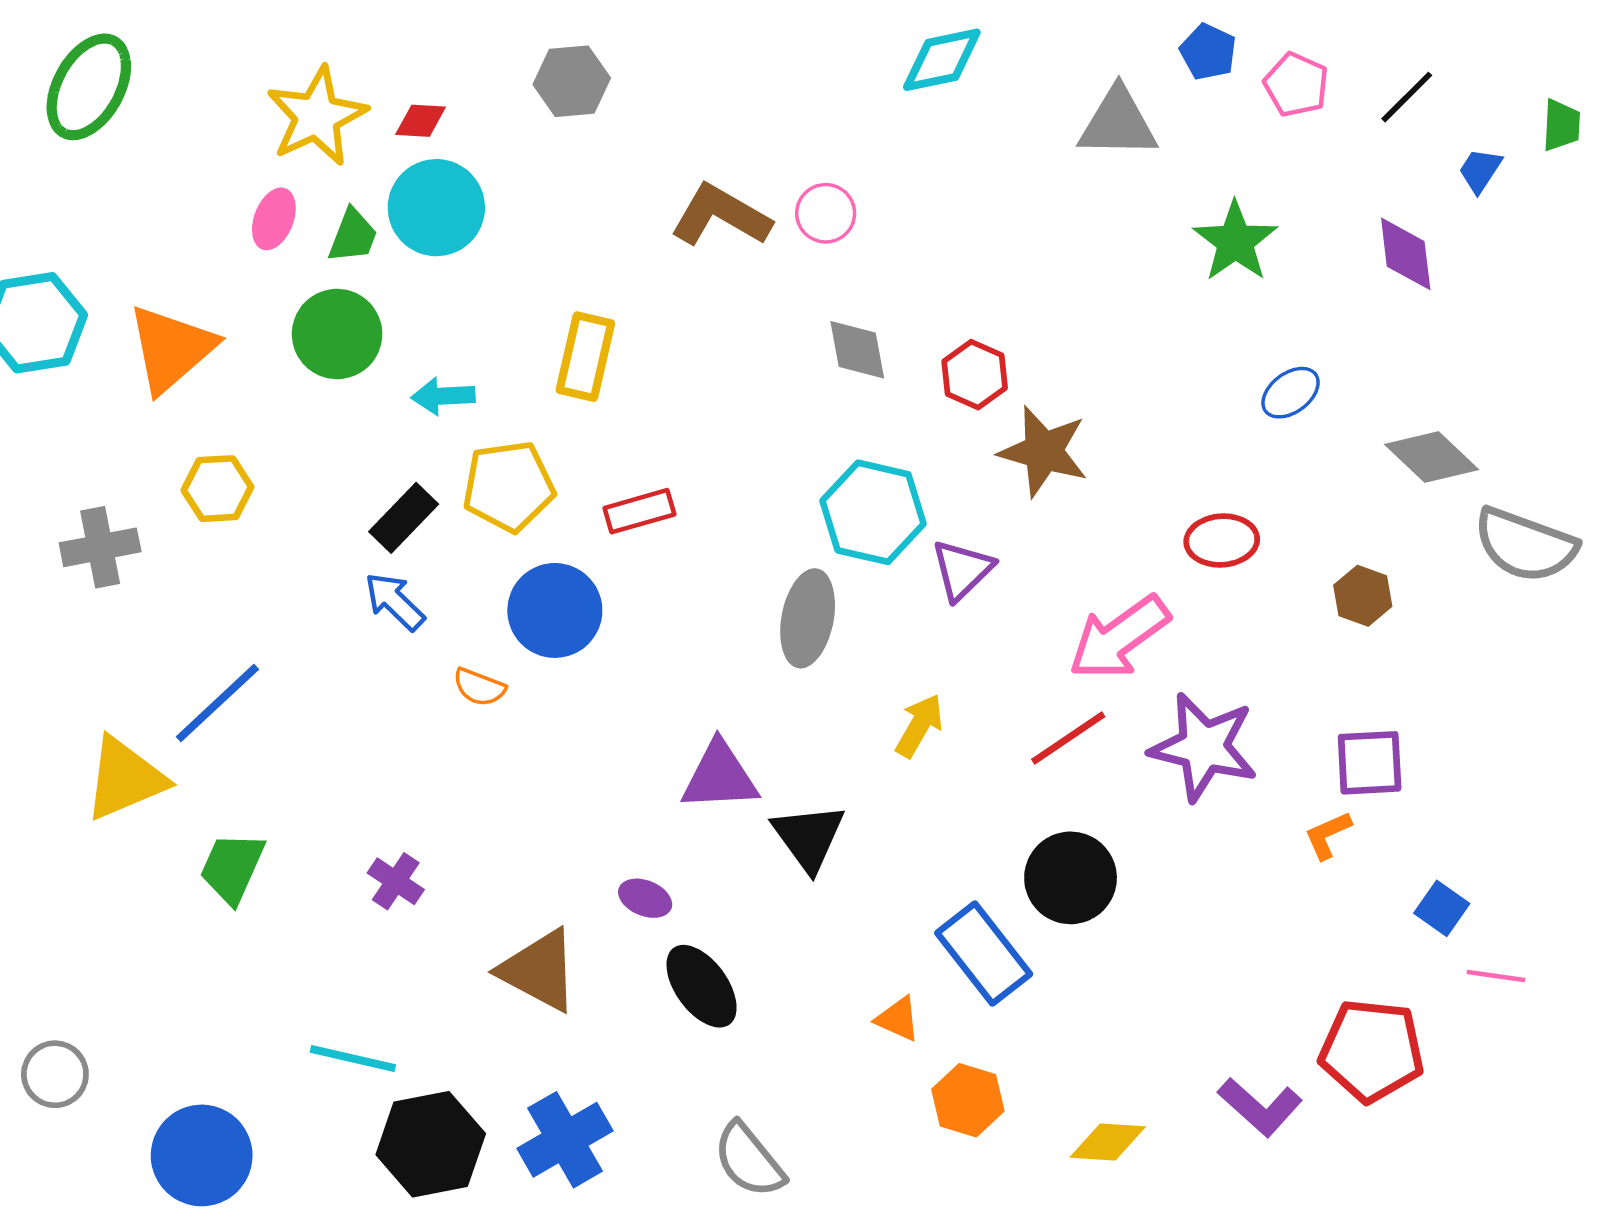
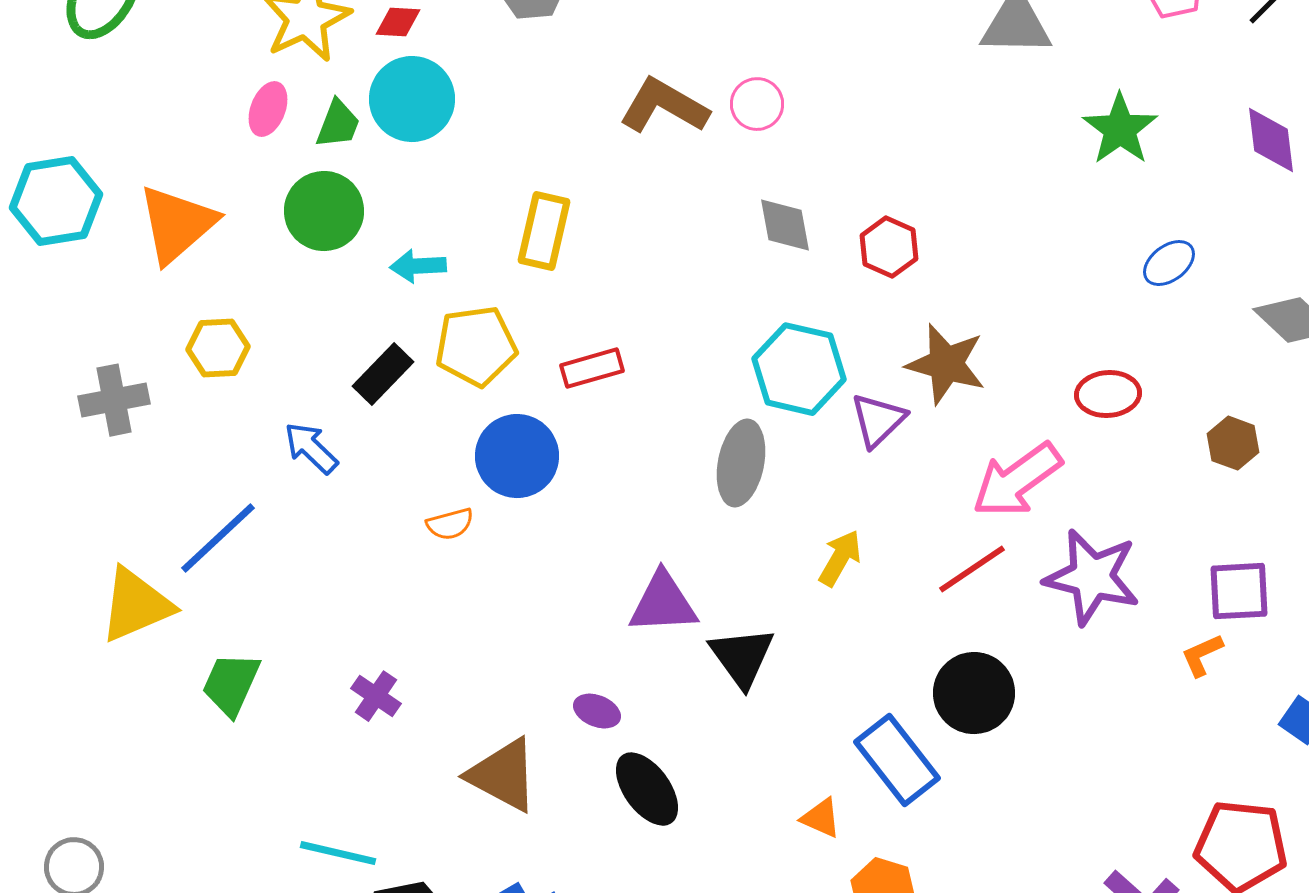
brown star: (1043, 451) -> (946, 364), moved
blue arrow: (395, 601) -> (311, 448), moved
orange semicircle: (479, 687) -> (450, 524), turned -36

